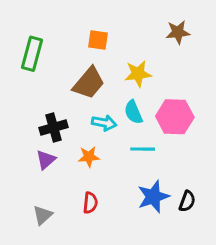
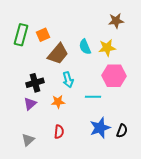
orange square: (98, 40) -> (43, 35), moved, turned -32
yellow star: (138, 74) -> (107, 48), moved
cyan semicircle: (133, 112) -> (85, 47), moved
cyan arrow: (104, 123) -> (68, 80), turned 63

